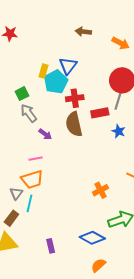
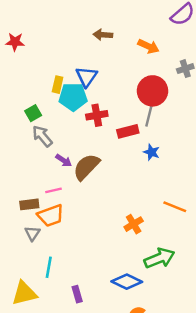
cyan pentagon: (56, 82) -> (73, 97), turned 30
brown semicircle: (74, 124) -> (86, 167), moved, turned 60
cyan line: (29, 203) -> (49, 267), moved
brown rectangle: (11, 218) -> (29, 204), moved, turned 49

